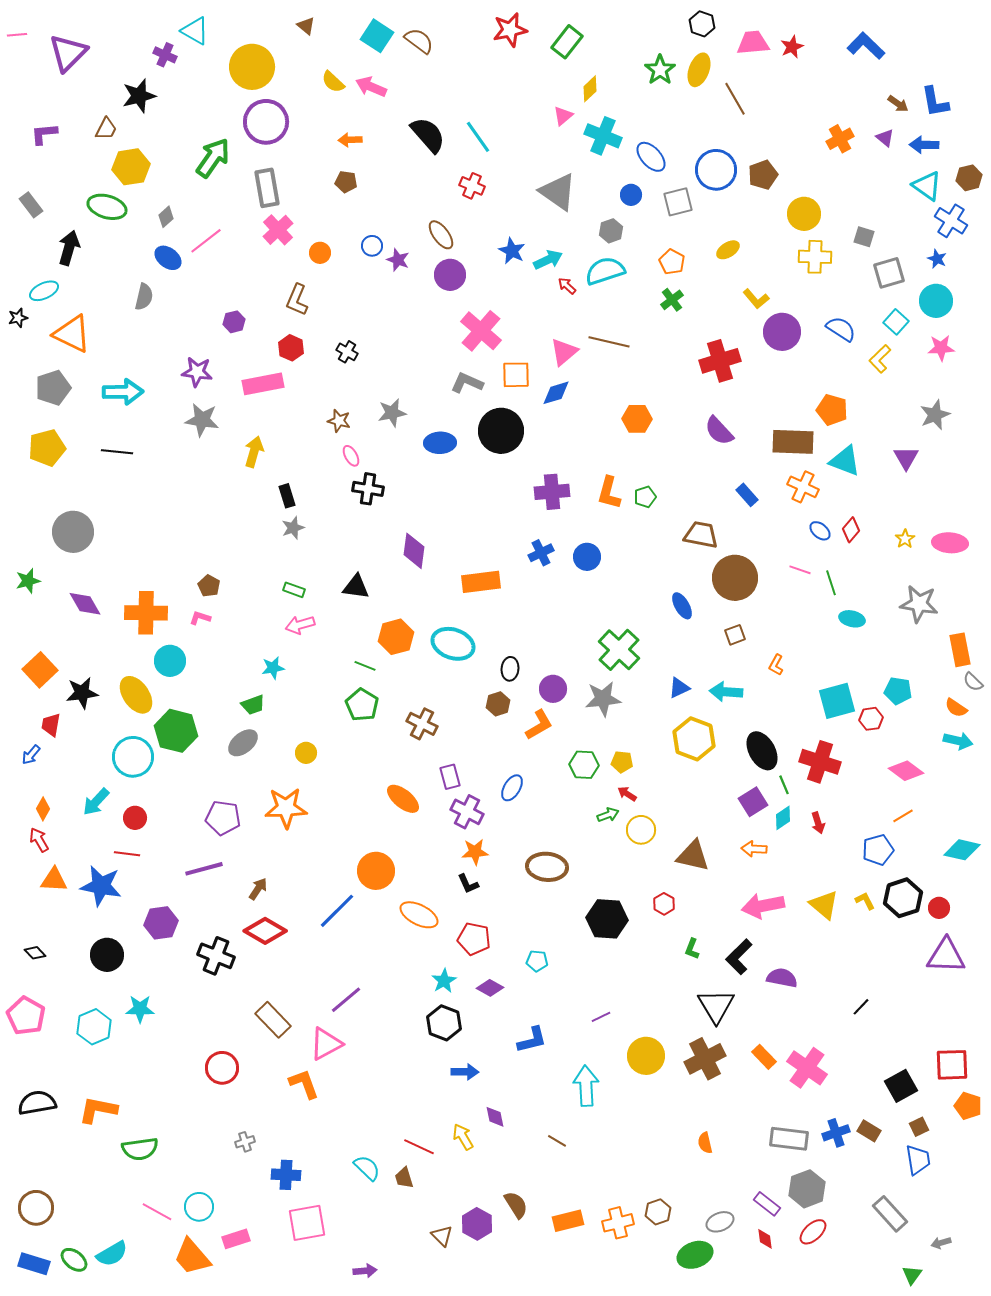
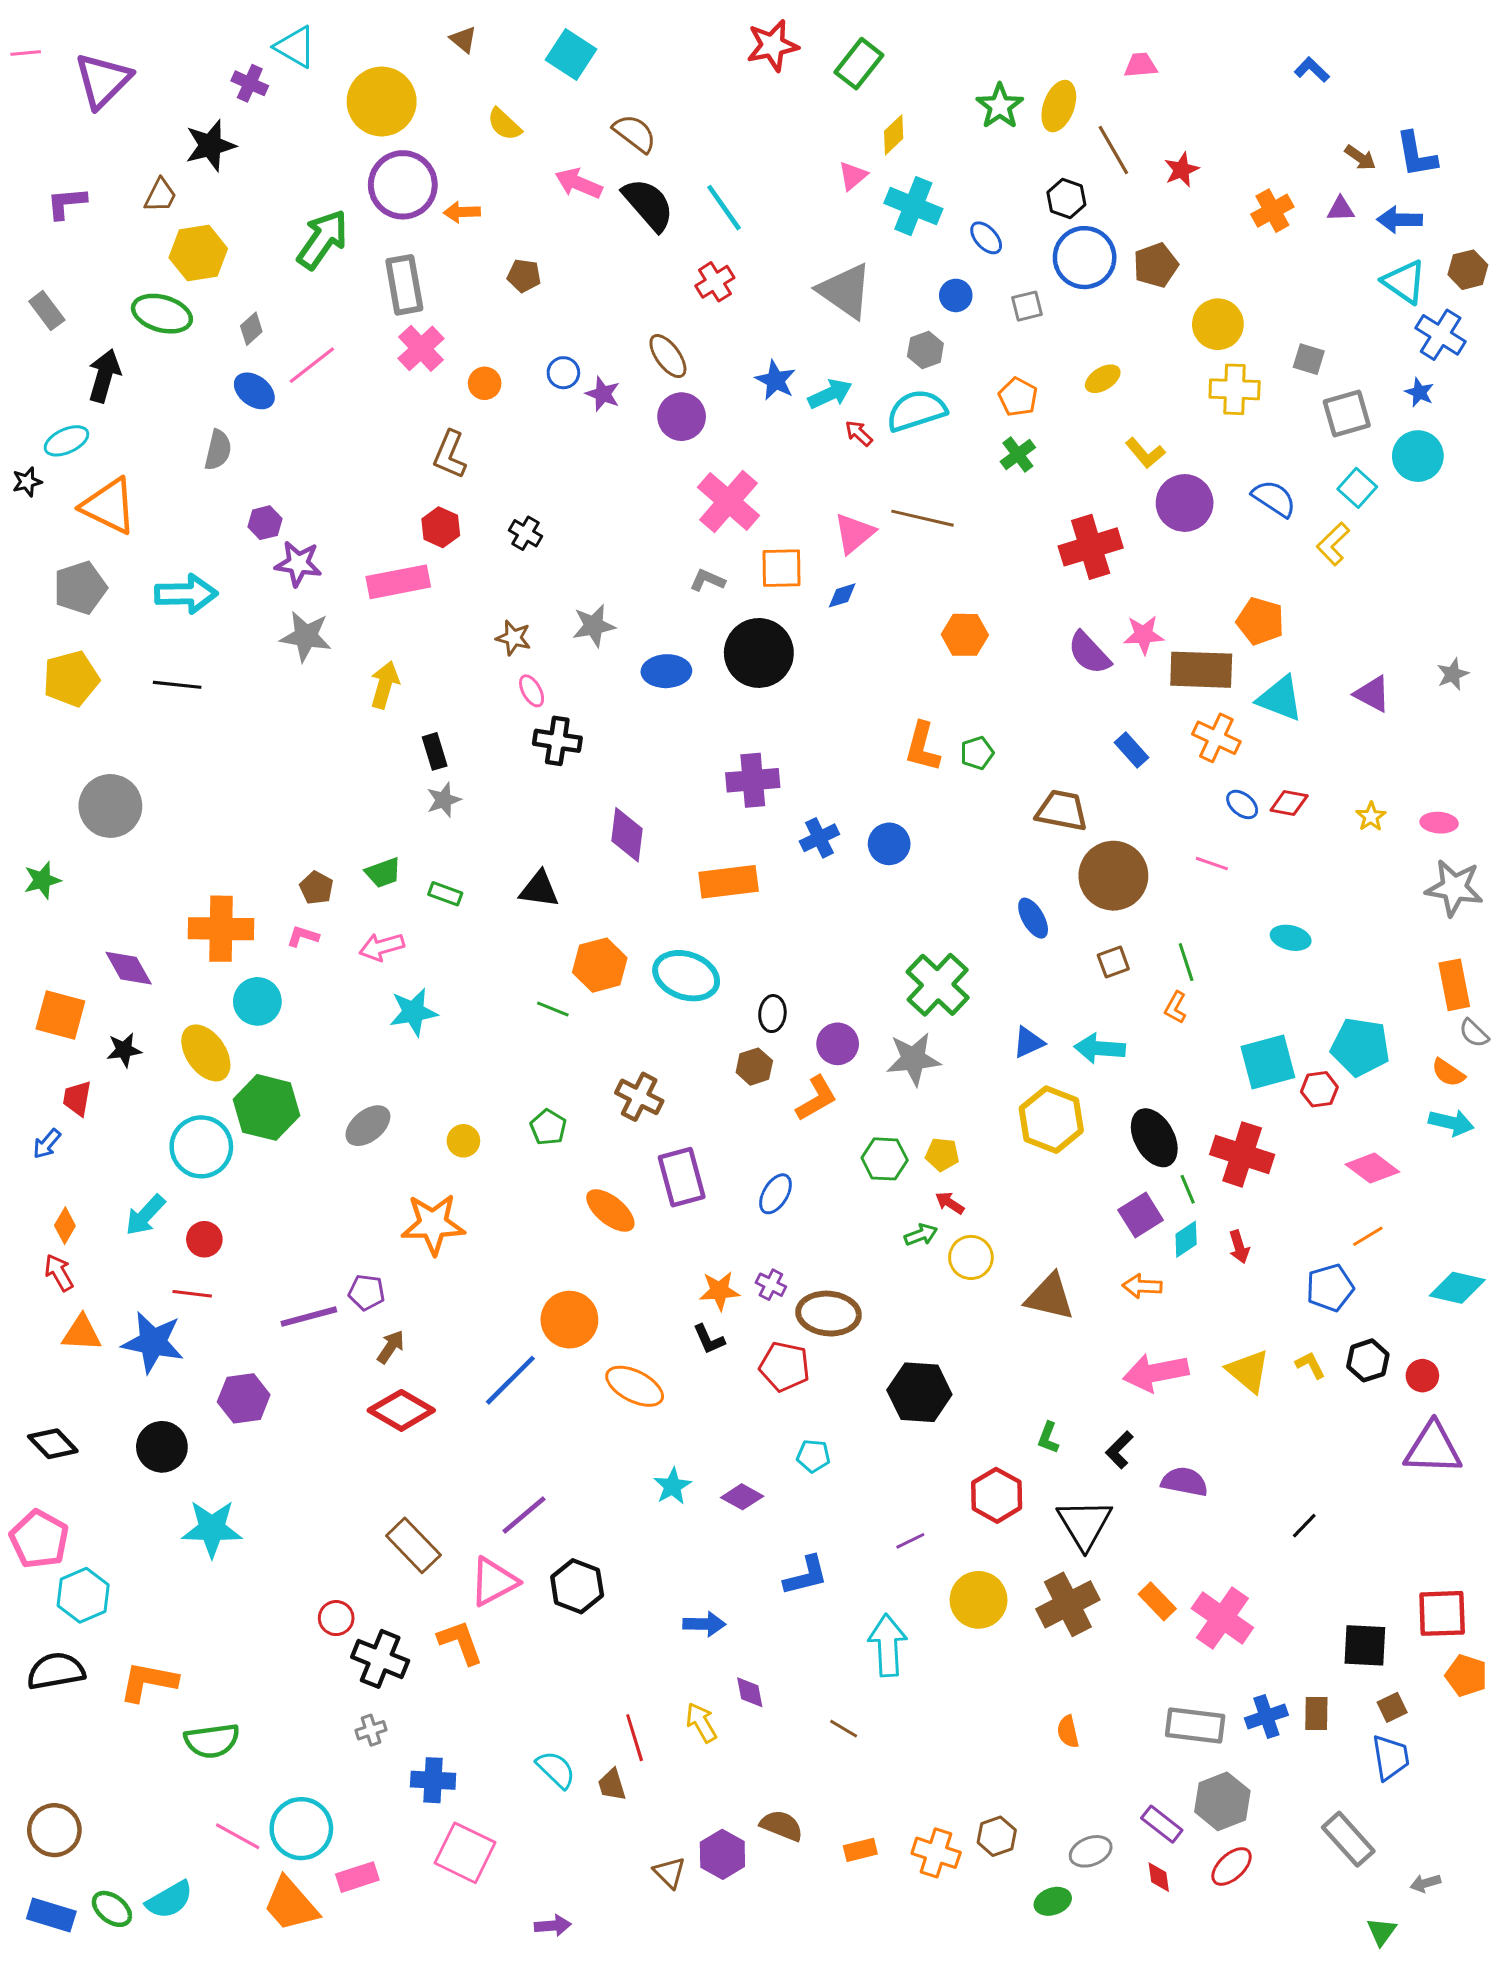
black hexagon: (702, 24) -> (1066, 198), moved
brown semicircle: (419, 41) -> (635, 133), moved
pink trapezoid: (753, 43) -> (1141, 65), size x0.7
blue L-shape: (866, 46) -> (1312, 70), size x0.6
red star: (792, 47) -> (1182, 170), moved
pink arrow: (371, 87) -> (579, 183), moved
purple triangle: (885, 138) -> (1341, 209), turned -42
orange arrow: (350, 140) -> (462, 212), moved
blue ellipse: (651, 157) -> (986, 238), size x0.7
red cross: (472, 186) -> (715, 282), turned 35
gray square: (678, 202) -> (1027, 306), size x0.7
purple hexagon: (234, 322) -> (265, 523), moved
pink star: (941, 348) -> (1144, 635), moved
gray L-shape: (467, 383) -> (707, 580), size x0.7
blue diamond: (556, 393) -> (842, 595), size x0.7
gray star: (935, 415) -> (1453, 674), moved, size x0.7
purple triangle: (906, 458) -> (1372, 694), turned -32
purple cross: (552, 492) -> (753, 780), moved
red diamond: (851, 530) -> (1289, 803), turned 60
pink ellipse: (950, 543) -> (1439, 823), size x0.7
green line: (831, 583) -> (1186, 962), moved
purple diamond: (85, 604) -> (129, 968), moved
gray star: (919, 604) -> (1454, 888), moved
pink arrow: (300, 625) -> (382, 947), moved
cyan star: (273, 668) -> (413, 1012), size x1.4
orange square: (40, 670) -> (60, 1015), turned -32
cyan pentagon: (898, 691) -> (1360, 1047), size x1.4
black star: (82, 693) -> (124, 1050), size x0.7
green trapezoid: (253, 705) -> (383, 873), moved
green pentagon: (362, 705) -> (548, 1127), moved, size x0.7
purple rectangle: (450, 777) -> (682, 1177), size x1.5
purple cross: (467, 812) -> (771, 1285), moved, size x0.6
purple pentagon: (223, 818) -> (366, 1292), moved, size x0.7
black hexagon: (903, 898) -> (1368, 1360), size x0.7
red hexagon: (664, 904) -> (997, 1495), moved, size x1.6
red pentagon: (474, 939) -> (785, 1367), moved
black diamond: (35, 953) -> (53, 1444), size x1.5
black cross: (216, 956) -> (380, 1659), moved
black L-shape: (739, 957) -> (1119, 1450), size x0.7
cyan star: (140, 1009) -> (212, 1529), size x1.4
black hexagon: (444, 1023) -> (577, 1586), moved
cyan hexagon: (94, 1027) -> (83, 1595), moved
red circle: (222, 1068) -> (336, 1618), size x0.7
black square: (901, 1086) -> (1365, 1645), turned 32
brown rectangle: (869, 1131) -> (1316, 1713), turned 60
red line: (419, 1147) -> (635, 1738), turned 48
brown semicircle: (516, 1205) -> (782, 1826), turned -36
cyan circle: (199, 1207) -> (301, 1829), size x1.4
orange rectangle: (568, 1221) -> (860, 1850), size x0.7
pink square: (307, 1223) -> (465, 1853), turned 36
orange cross: (618, 1223) -> (936, 1853), turned 32
green ellipse: (695, 1255) -> (1053, 1901), size x0.7

